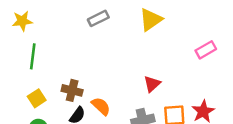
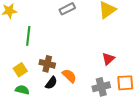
green line: (33, 56) -> (28, 36), moved

